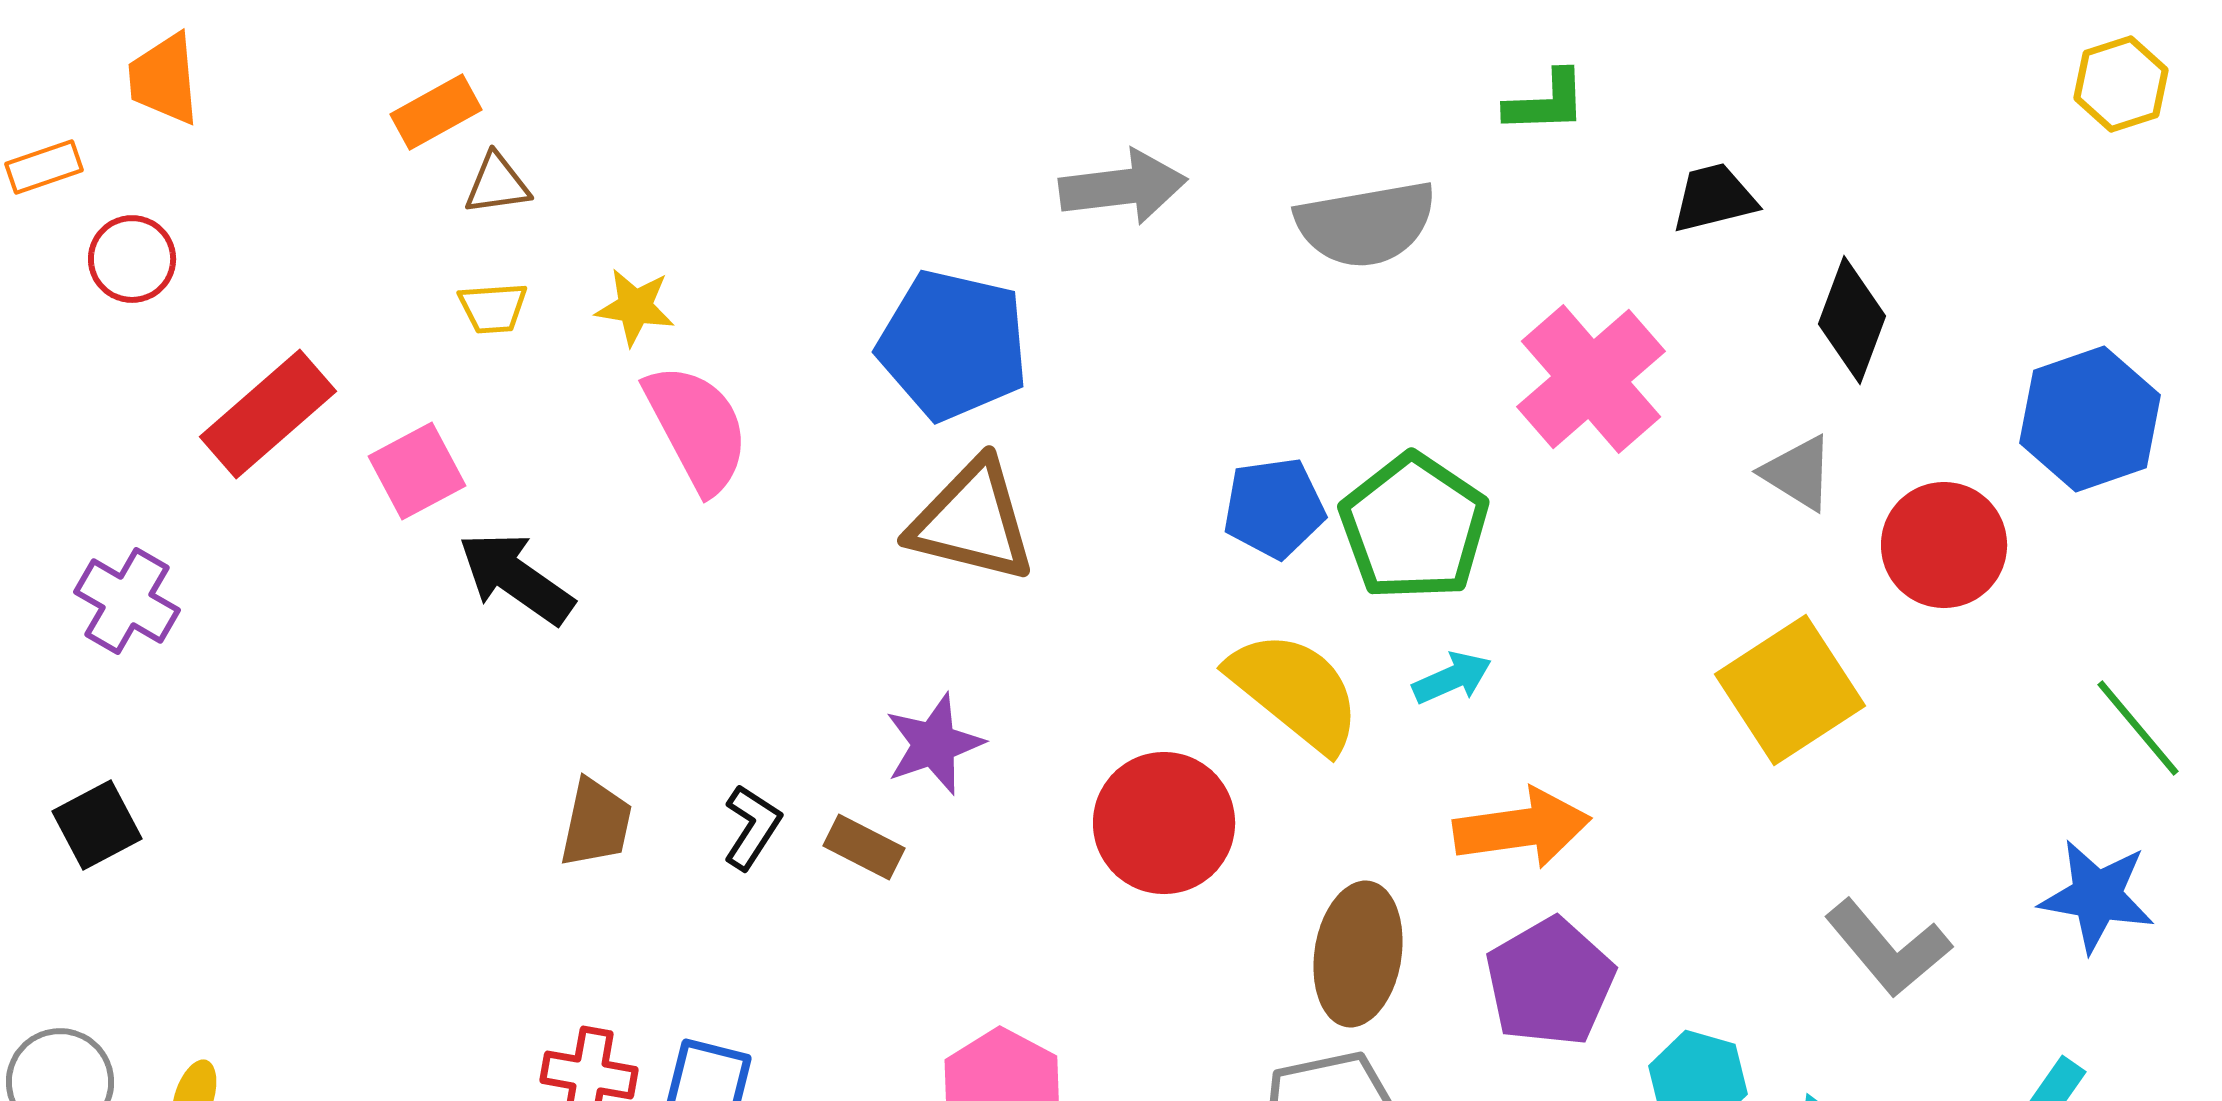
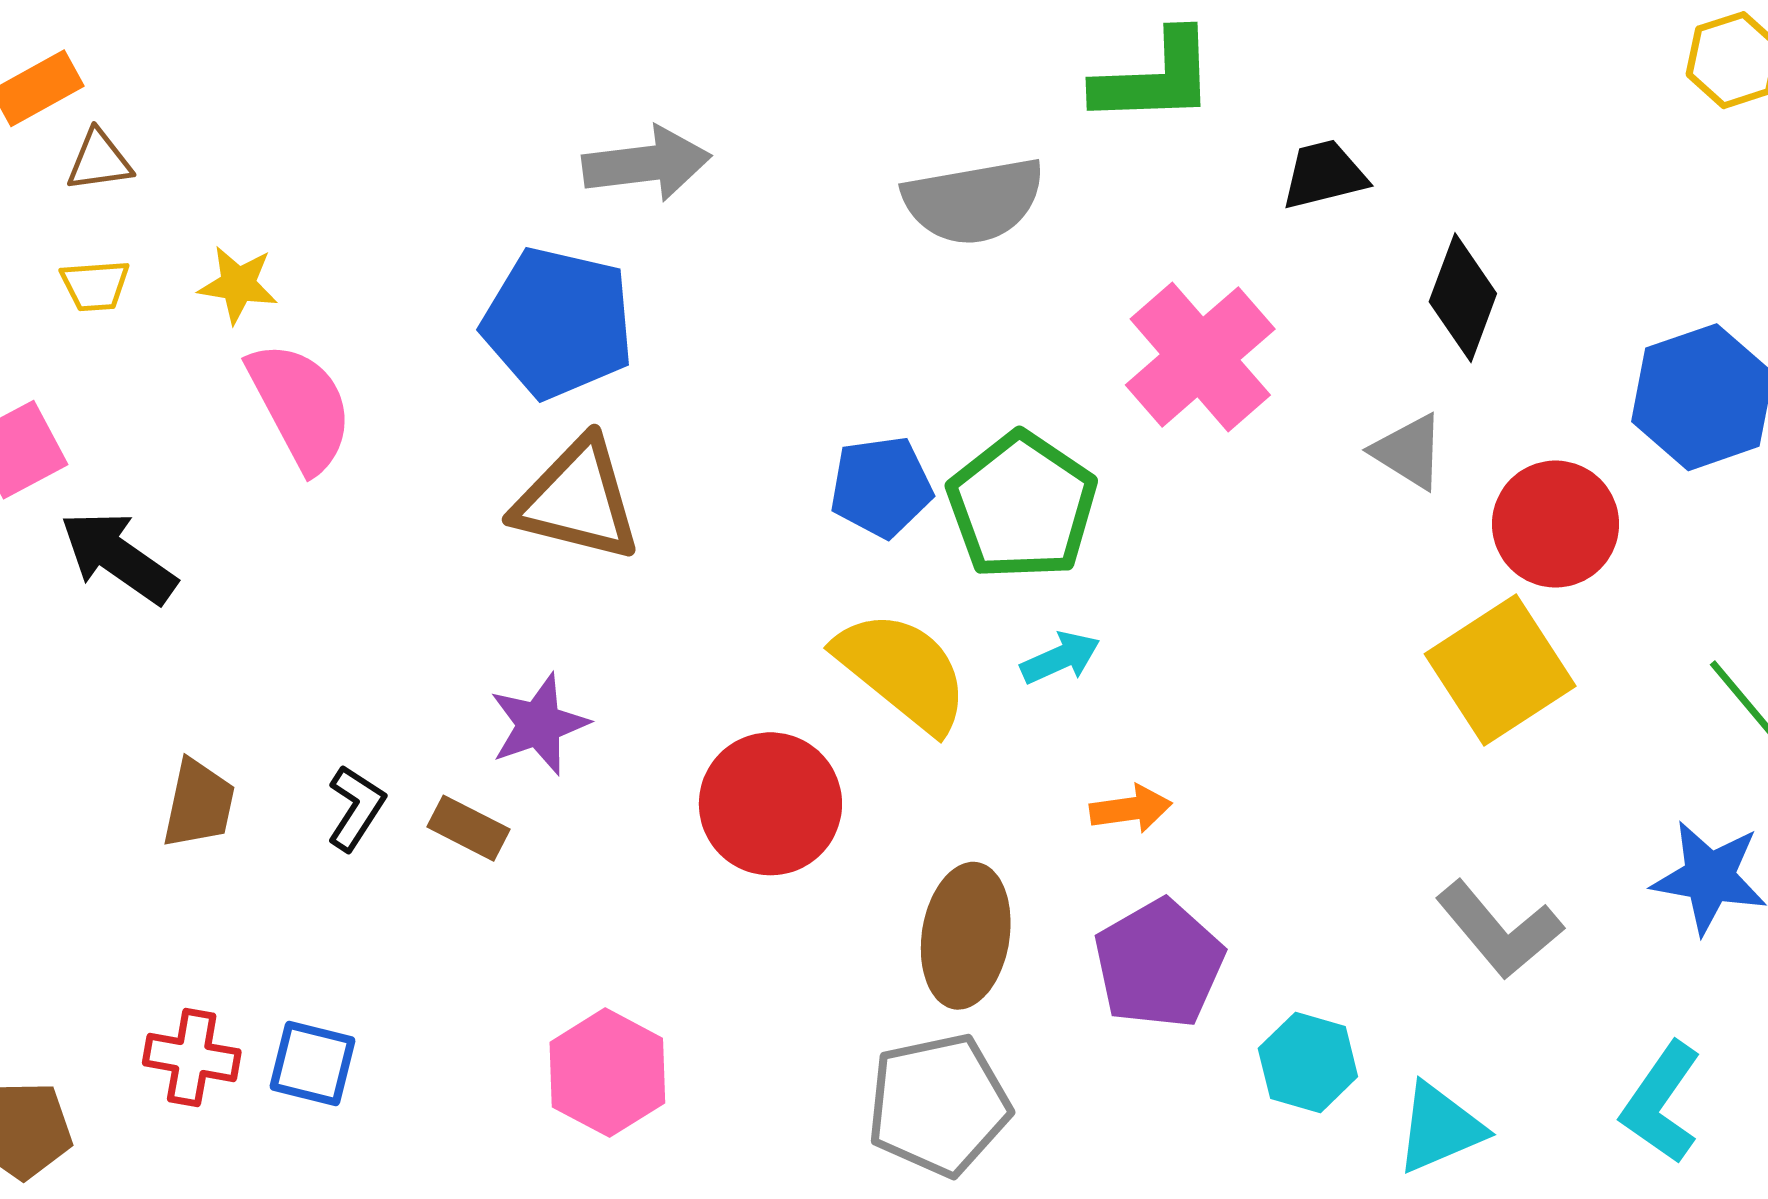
green L-shape: (1546, 102) -> (1155, 78), size x1.5
gray arrow: (1123, 187) -> (647, 164), moved
yellow square: (1790, 690) -> (1500, 670), moved
orange arrow: (1522, 828) -> (1131, 809), size x0.6

